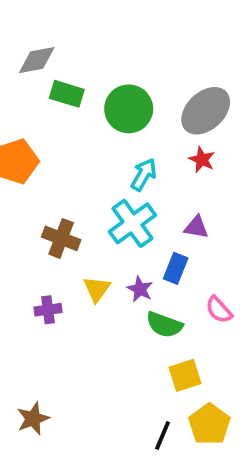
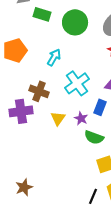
cyan arrow: (144, 175) -> (54, 57), moved
purple cross: (48, 310) -> (21, 111), moved, size x1.6

